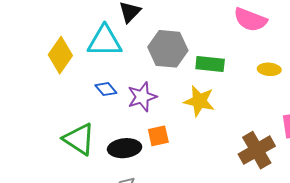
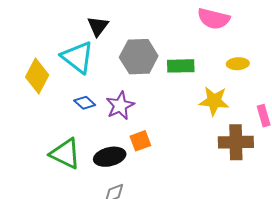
cyan triangle: (105, 41) -> (78, 57), turned 45
yellow star: (199, 101) -> (214, 101), moved
brown cross: (257, 150) -> (236, 142), turned 36

